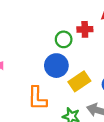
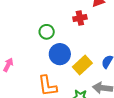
green circle: (64, 39) -> (47, 32), moved

